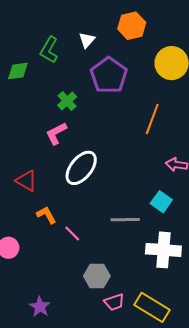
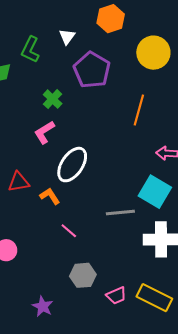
red triangle: (26, 181) -> (19, 182), turned -35
cyan square: (161, 202) -> (155, 192), size x1.5
orange L-shape: (46, 215) -> (50, 196), moved
gray hexagon: (97, 276) -> (83, 275), moved

